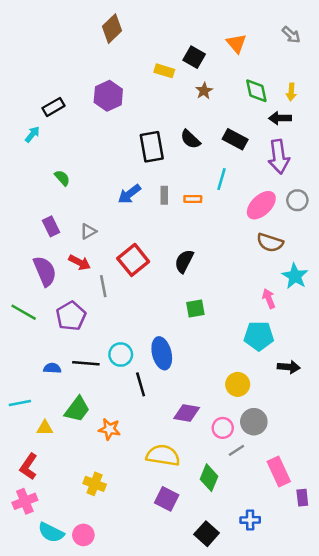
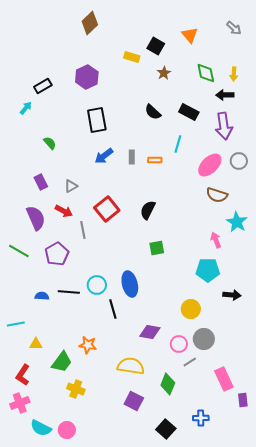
black rectangle: (152, 147) -> (97, 120), moved
green trapezoid: (77, 409) -> (62, 362), moved

